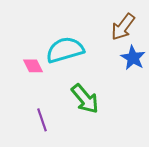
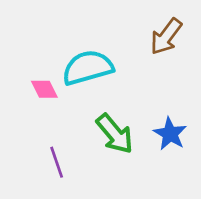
blue star: (133, 58) -> (170, 134), moved

